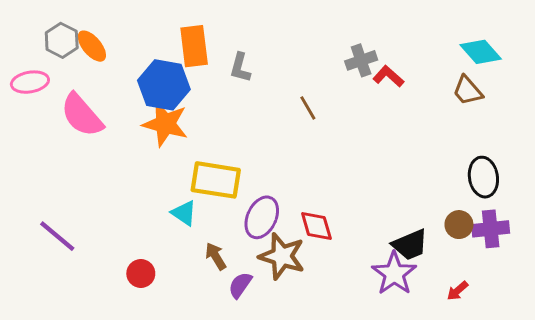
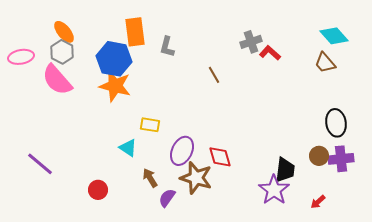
gray hexagon: (62, 40) -> (62, 52), moved
yellow rectangle: (216, 180) -> (150, 125), size x0.6
black trapezoid: (410, 245) -> (285, 170), turned -60

